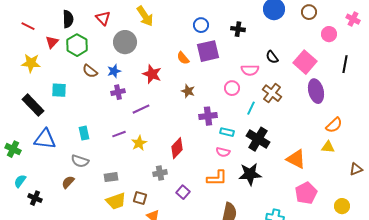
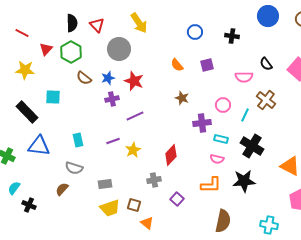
black semicircle: (68, 19) -> (72, 23), moved
purple square: (208, 51) -> (207, 65), moved, size x0.6
red star: (152, 74) -> (134, 81), moved
pink circle: (232, 88) -> (223, 105), moved

